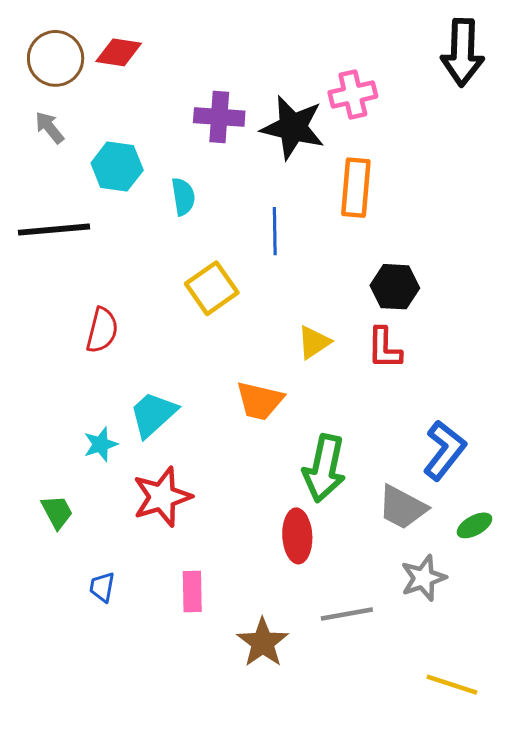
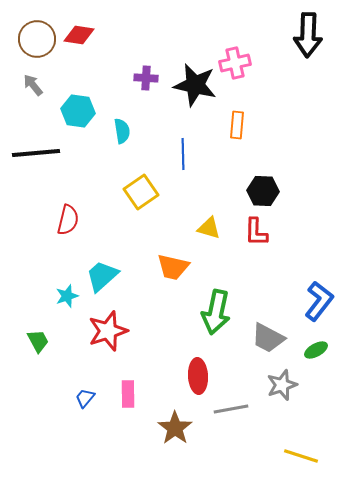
purple cross: (219, 117) -> (146, 78), size x0.7
orange rectangle: (356, 188) -> (237, 125), size x0.7
yellow triangle: (314, 342) -> (209, 228), turned 50
blue L-shape: (444, 450) -> (319, 301), moved
red ellipse: (297, 536) -> (198, 376), moved
blue trapezoid: (102, 587) -> (85, 398), moved, turned 30

